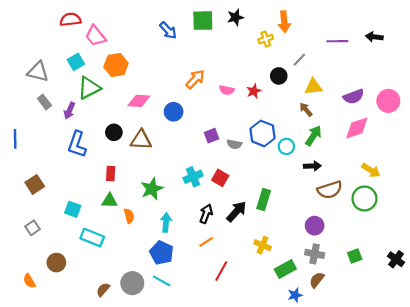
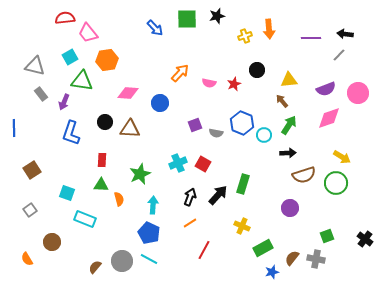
orange arrow: (284, 22) -> (269, 29), moved
gray line: (299, 60) -> (339, 55), moved
green triangle: (89, 88) -> (82, 81), turned 35
gray cross: (315, 254) -> (316, 259), moved

